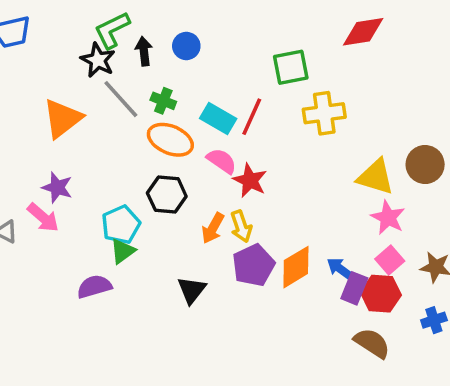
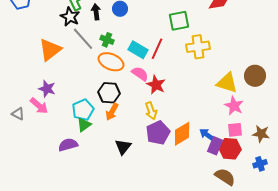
orange arrow: (213, 228) -> (112, 112), moved
pink square: (390, 260) -> (235, 130), turned 35

